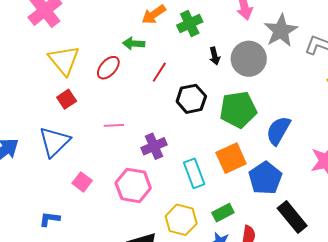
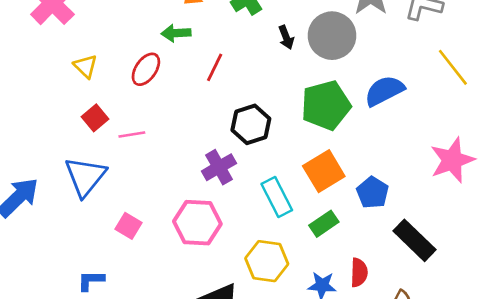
yellow triangle: (64, 60) -> (85, 66), size x0.6
black hexagon: (191, 99) -> (251, 124), moved
pink line: (114, 125) -> (132, 135), moved
blue semicircle: (278, 131) -> (384, 91), moved, turned 40
blue pentagon: (265, 178) -> (373, 192), size x0.7
green rectangle: (223, 213) -> (324, 224), moved

